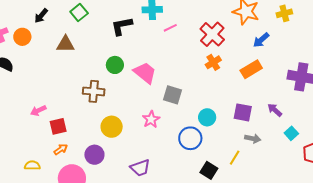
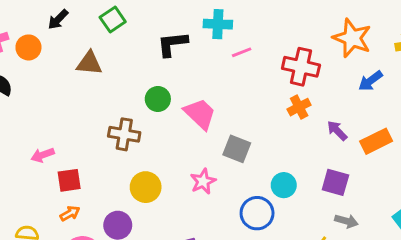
red cross: (212, 34) -> (301, 67), turned -35
orange rectangle: (251, 69) -> (376, 141), moved
purple arrow: (275, 110) -> (337, 131), moved

